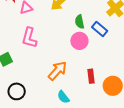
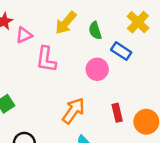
green semicircle: (80, 22) -> (95, 31), moved
pink L-shape: (29, 38) -> (46, 59), moved

